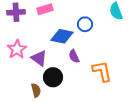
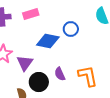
purple semicircle: (74, 56) -> (60, 74), moved
purple triangle: (39, 58) -> (25, 63), turned 30

